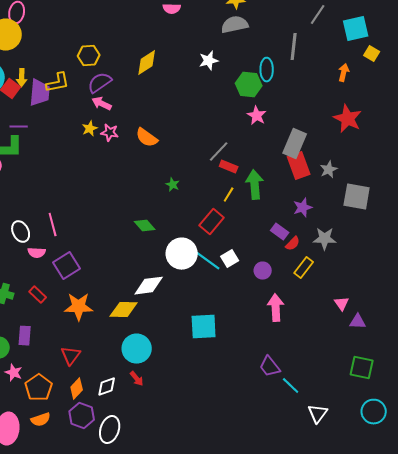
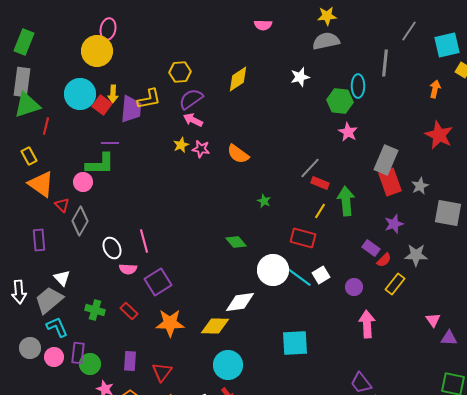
red rectangle: (212, 222) -> (303, 238), turned 65
purple rectangle: (25, 336) -> (130, 361), moved

